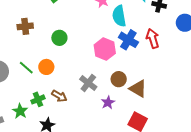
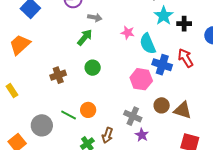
green circle: (59, 38) -> (93, 68), moved
brown arrow: (59, 96) -> (107, 135), turned 91
purple star: (108, 102) -> (142, 135), moved

